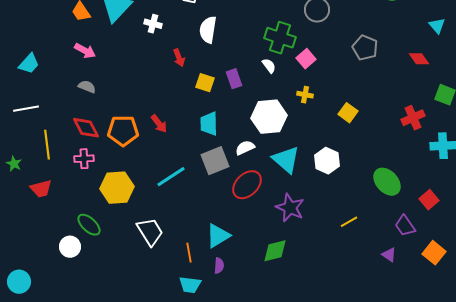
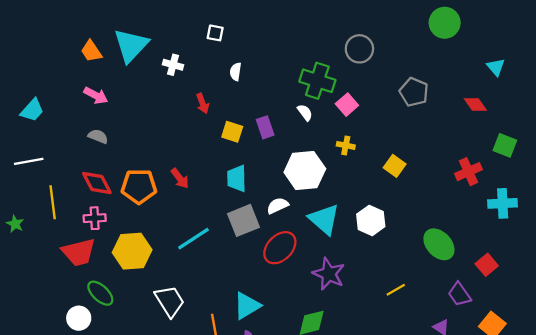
white semicircle: (208, 30) -> (236, 72), size x0.6
red trapezoid: (41, 189) -> (79, 252), moved, size x1.4

